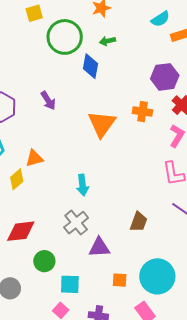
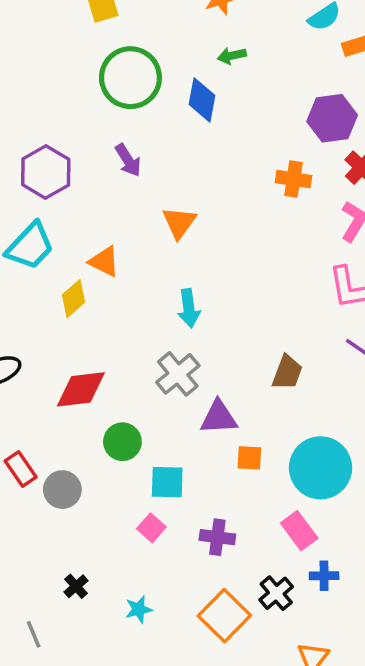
green circle: (65, 37) -> (130, 78), moved
orange triangle: (102, 124) -> (179, 222), moved, size x0.7
orange triangle: (34, 158) -> (104, 262), turned 42
orange square: (120, 280) -> (249, 458), moved

